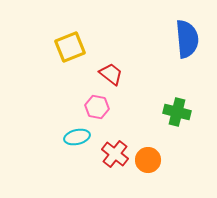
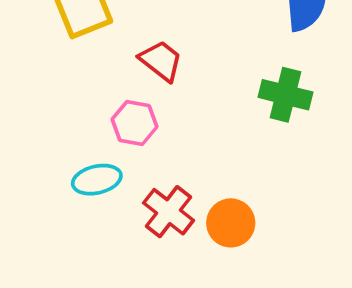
green cross: (177, 112) -> (285, 95), moved

